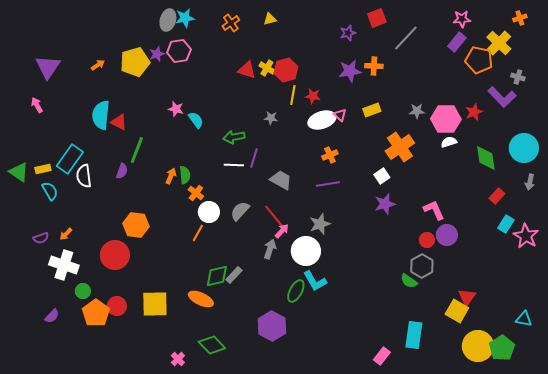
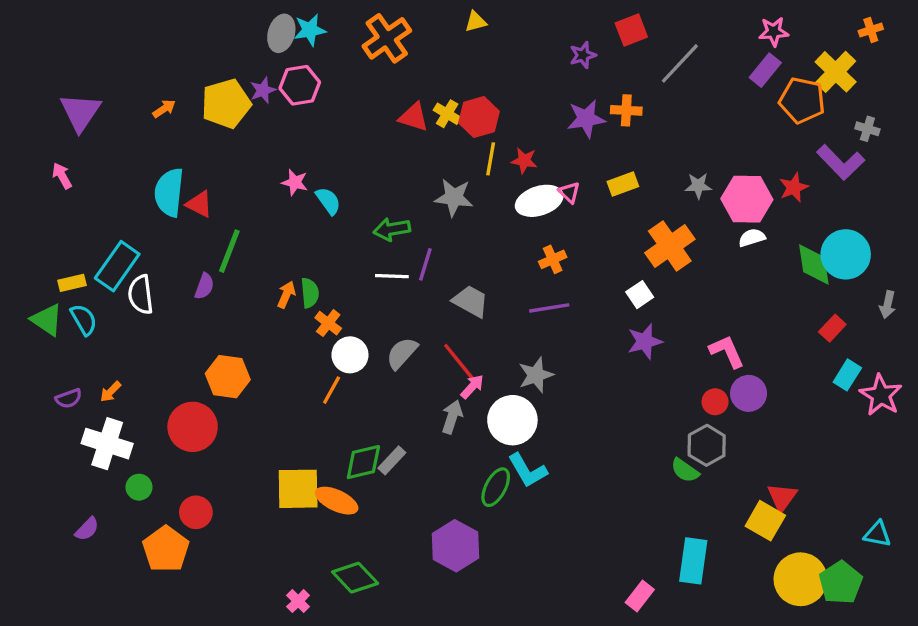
yellow triangle: (270, 19) -> (476, 22), moved
orange cross: (231, 23) -> (387, 38), size x1.6
gray star: (271, 118) -> (454, 197), size x1.6
cyan circle: (524, 148) -> (846, 254), moved
green triangle: (19, 172) -> (47, 320), moved
yellow square: (155, 304) -> (298, 489), moved
orange pentagon: (96, 313) -> (166, 549), moved

